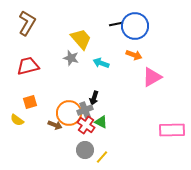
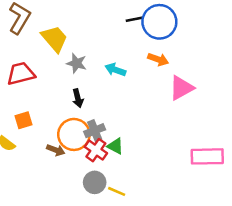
yellow trapezoid: (81, 39) -> (54, 39), moved
black arrow: (94, 98) -> (78, 98), moved, turned -32
yellow line: (102, 157) -> (117, 191), turned 72

